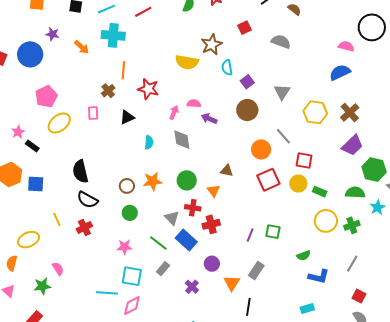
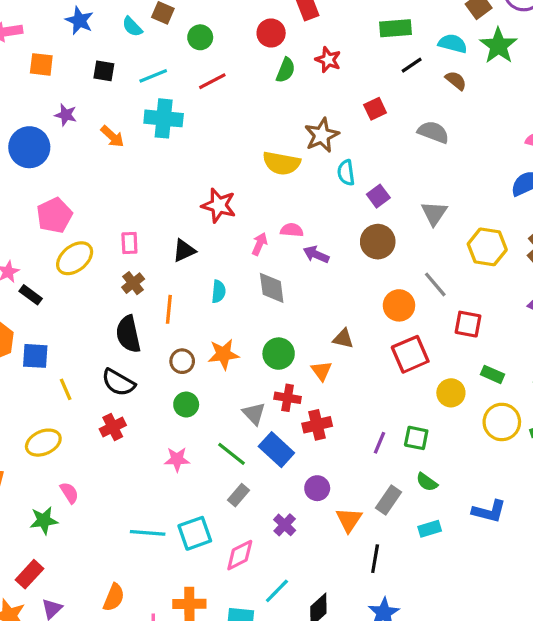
orange line: (123, 70) -> (169, 309), moved
brown cross: (108, 91) -> (133, 283), moved
black semicircle: (80, 171) -> (128, 334), moved
yellow circle: (298, 184) -> (451, 393), moved
yellow line: (57, 219) -> (66, 389), moved
yellow ellipse: (29, 240) -> (43, 443), moved
green semicircle: (304, 255) -> (427, 482), moved, turned 56
cyan square: (132, 276) -> (195, 533), moved, turned -30
pink diamond: (132, 305) -> (240, 555), moved
cyan rectangle: (307, 309) -> (430, 529), moved

